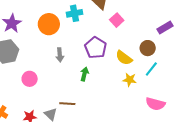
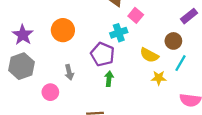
cyan cross: (75, 13) -> (119, 33), moved
purple pentagon: (96, 48) -> (103, 54), moved
gray arrow: (60, 55) -> (69, 72), moved

